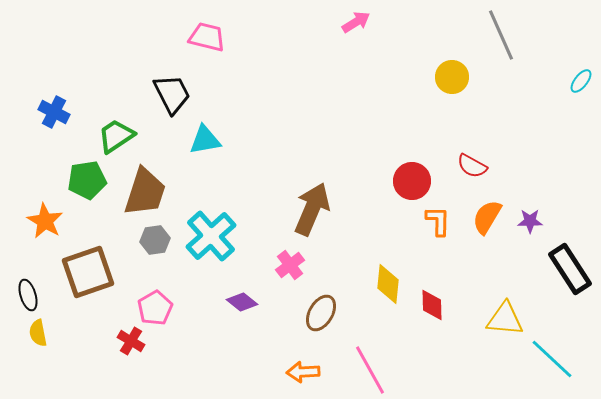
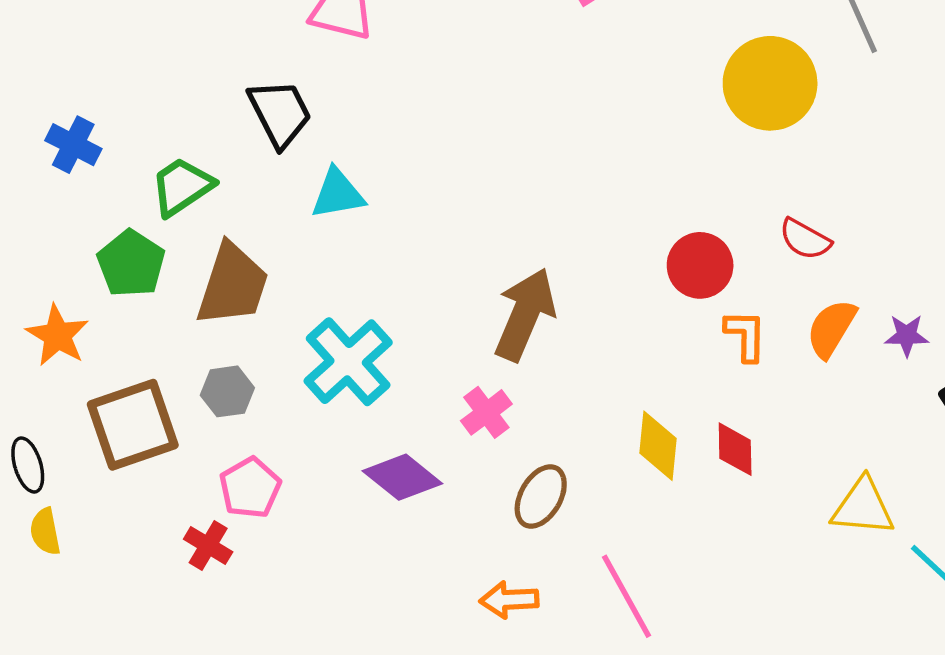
yellow circle: (452, 77) -> (770, 83), size x1.6
green pentagon: (87, 180) -> (131, 264), turned -30
gray hexagon: (155, 240) -> (227, 391), moved
purple diamond: (242, 302) -> (402, 477), size x1.4
red diamond: (432, 305) -> (735, 449), moved

